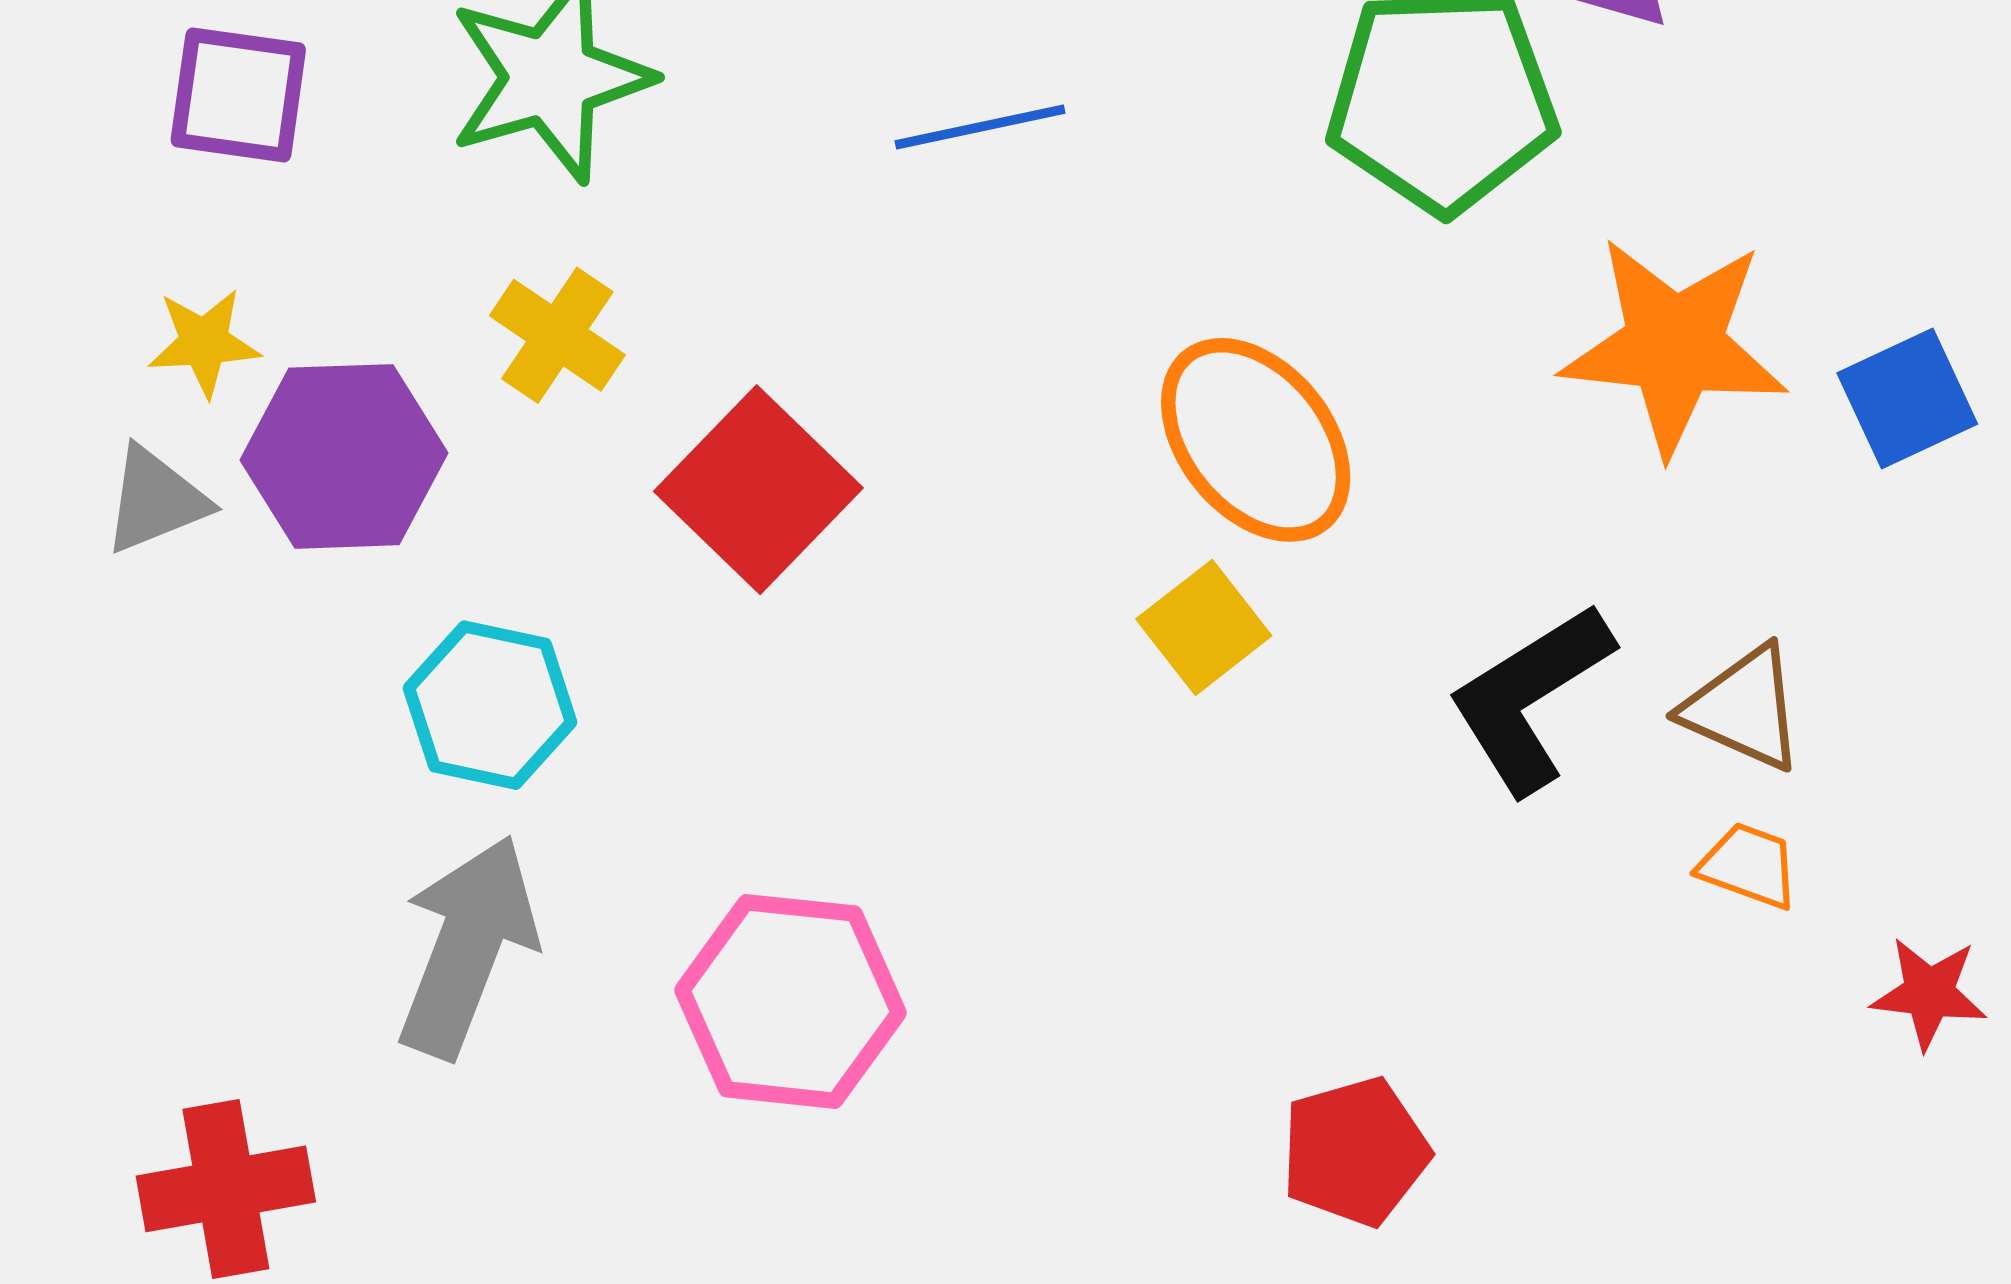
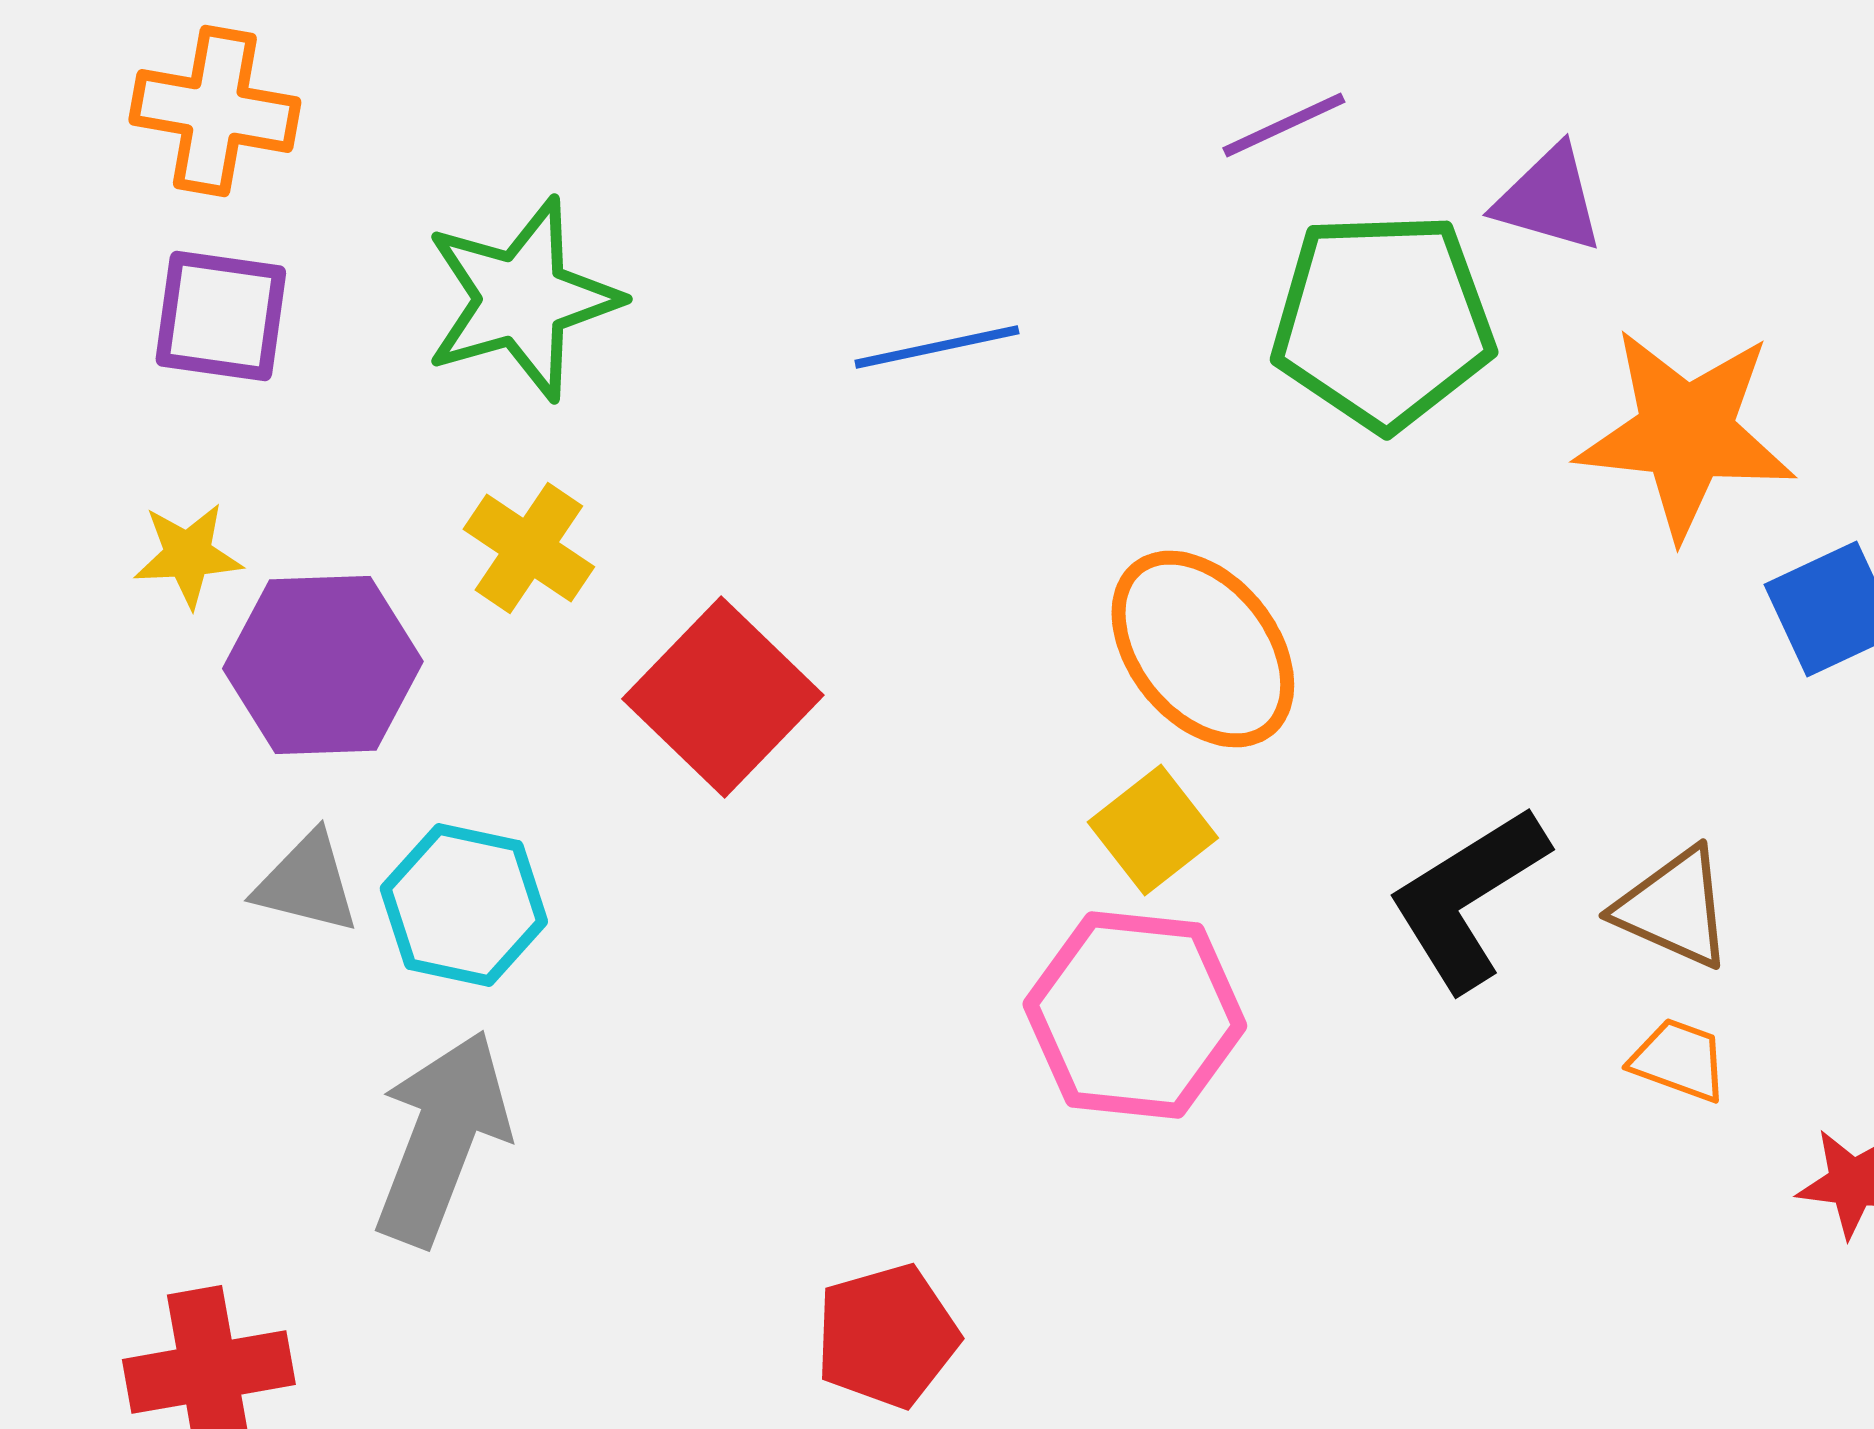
orange star: (1674, 346) -> (1686, 433), moved
gray triangle: (155, 500) -> (307, 883), moved, turned 36
pink hexagon: (790, 1001) -> (1135, 1015), moved
red pentagon: (1355, 1152) -> (887, 1336), moved

